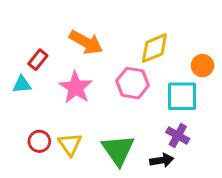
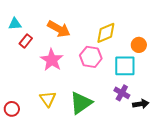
cyan triangle: (22, 84) -> (15, 24), moved
red circle: (39, 141) -> (12, 109), moved
green triangle: (118, 150) -> (81, 103), turned 30
black arrow: (162, 160) -> (141, 104), moved

